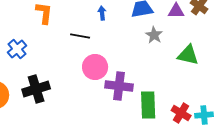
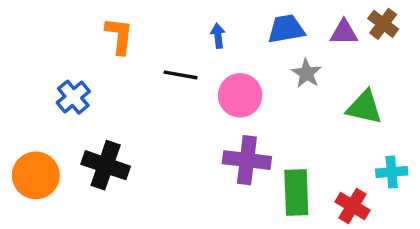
pink circle: (95, 67) -> (240, 95), moved
black cross: (36, 89) -> (106, 165), turned 36
cyan cross: (204, 115) -> (392, 172), moved

